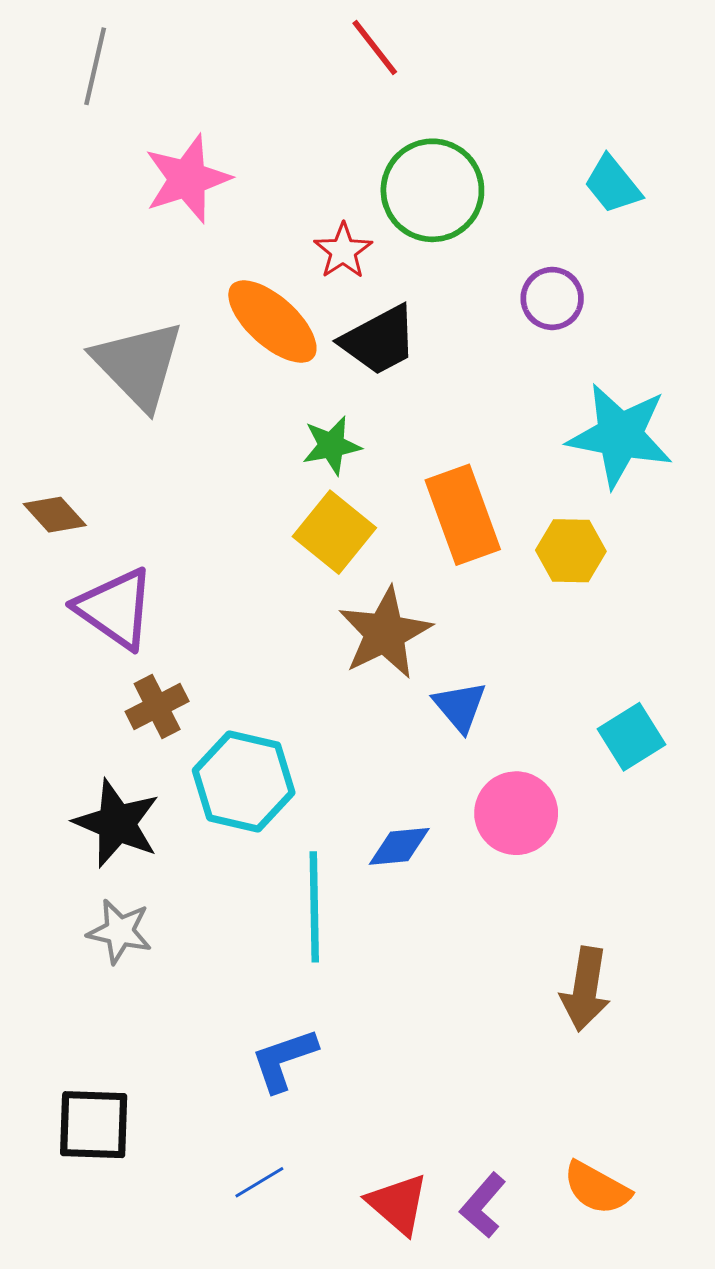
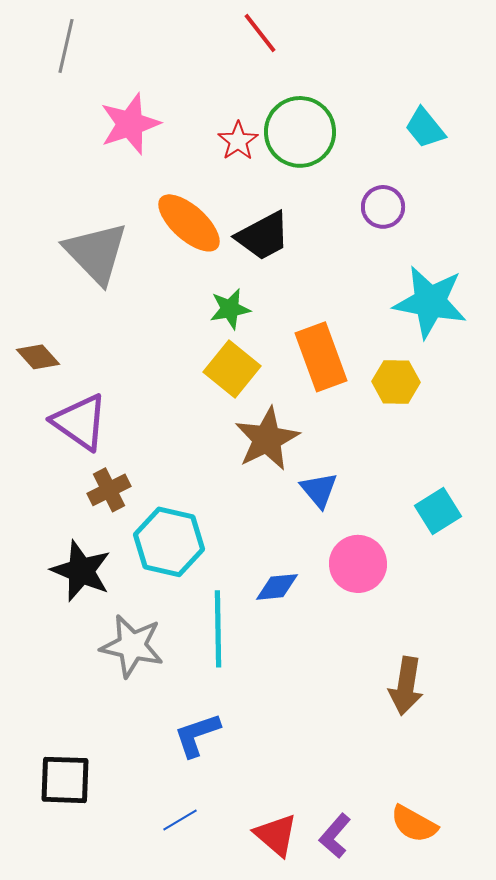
red star: (343, 251) -> (238, 141), moved
gray star: (120, 931) -> (132, 646), moved, size x1.4

